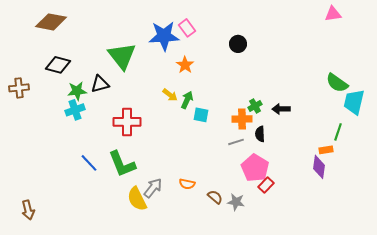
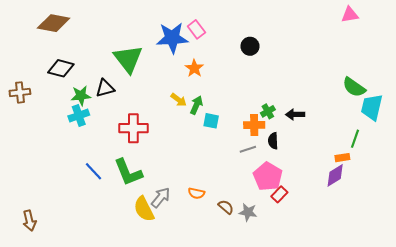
purple diamond: (319, 167) -> (335, 175), turned 50

